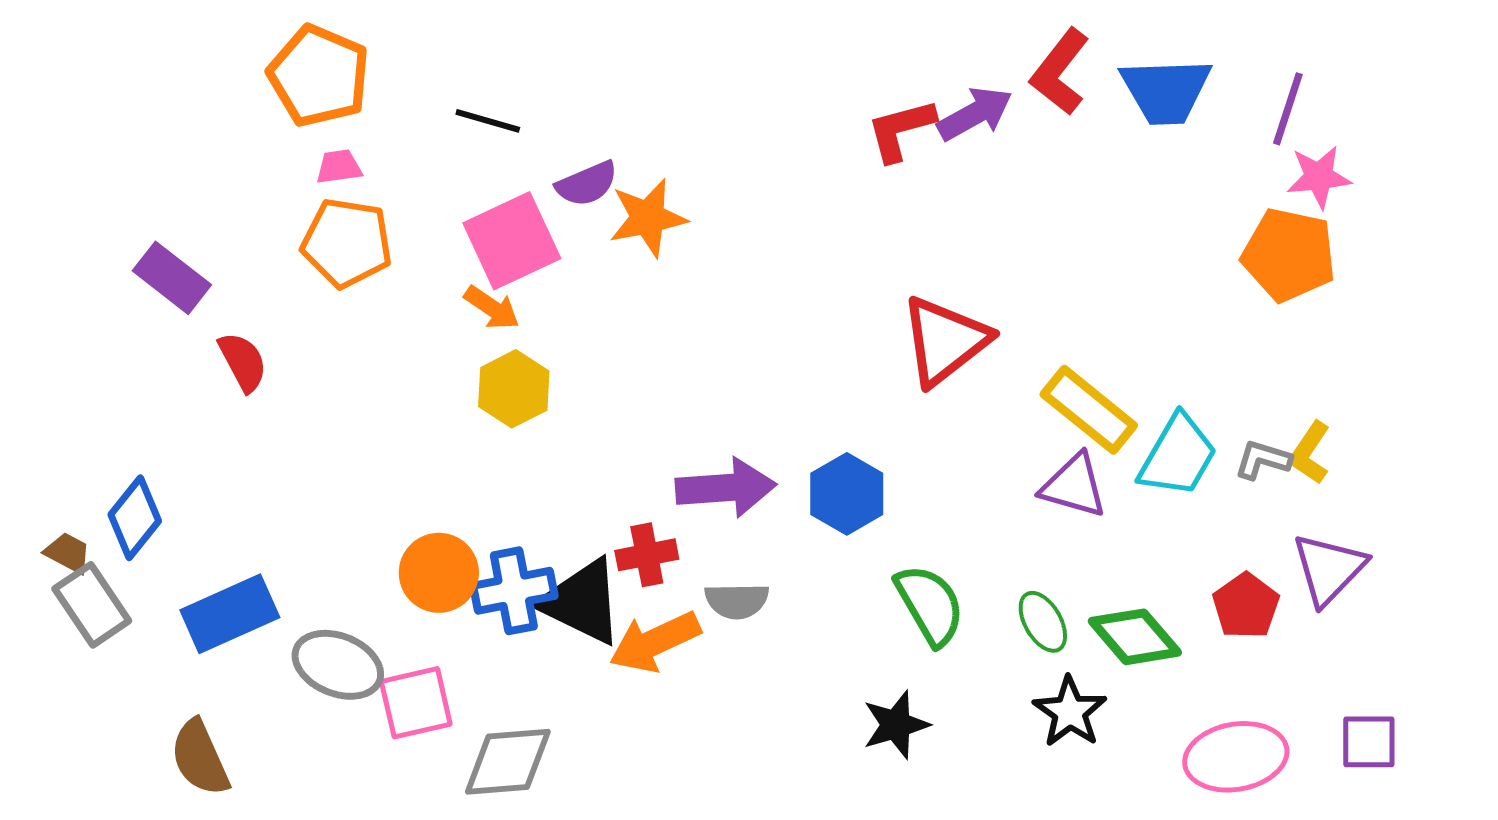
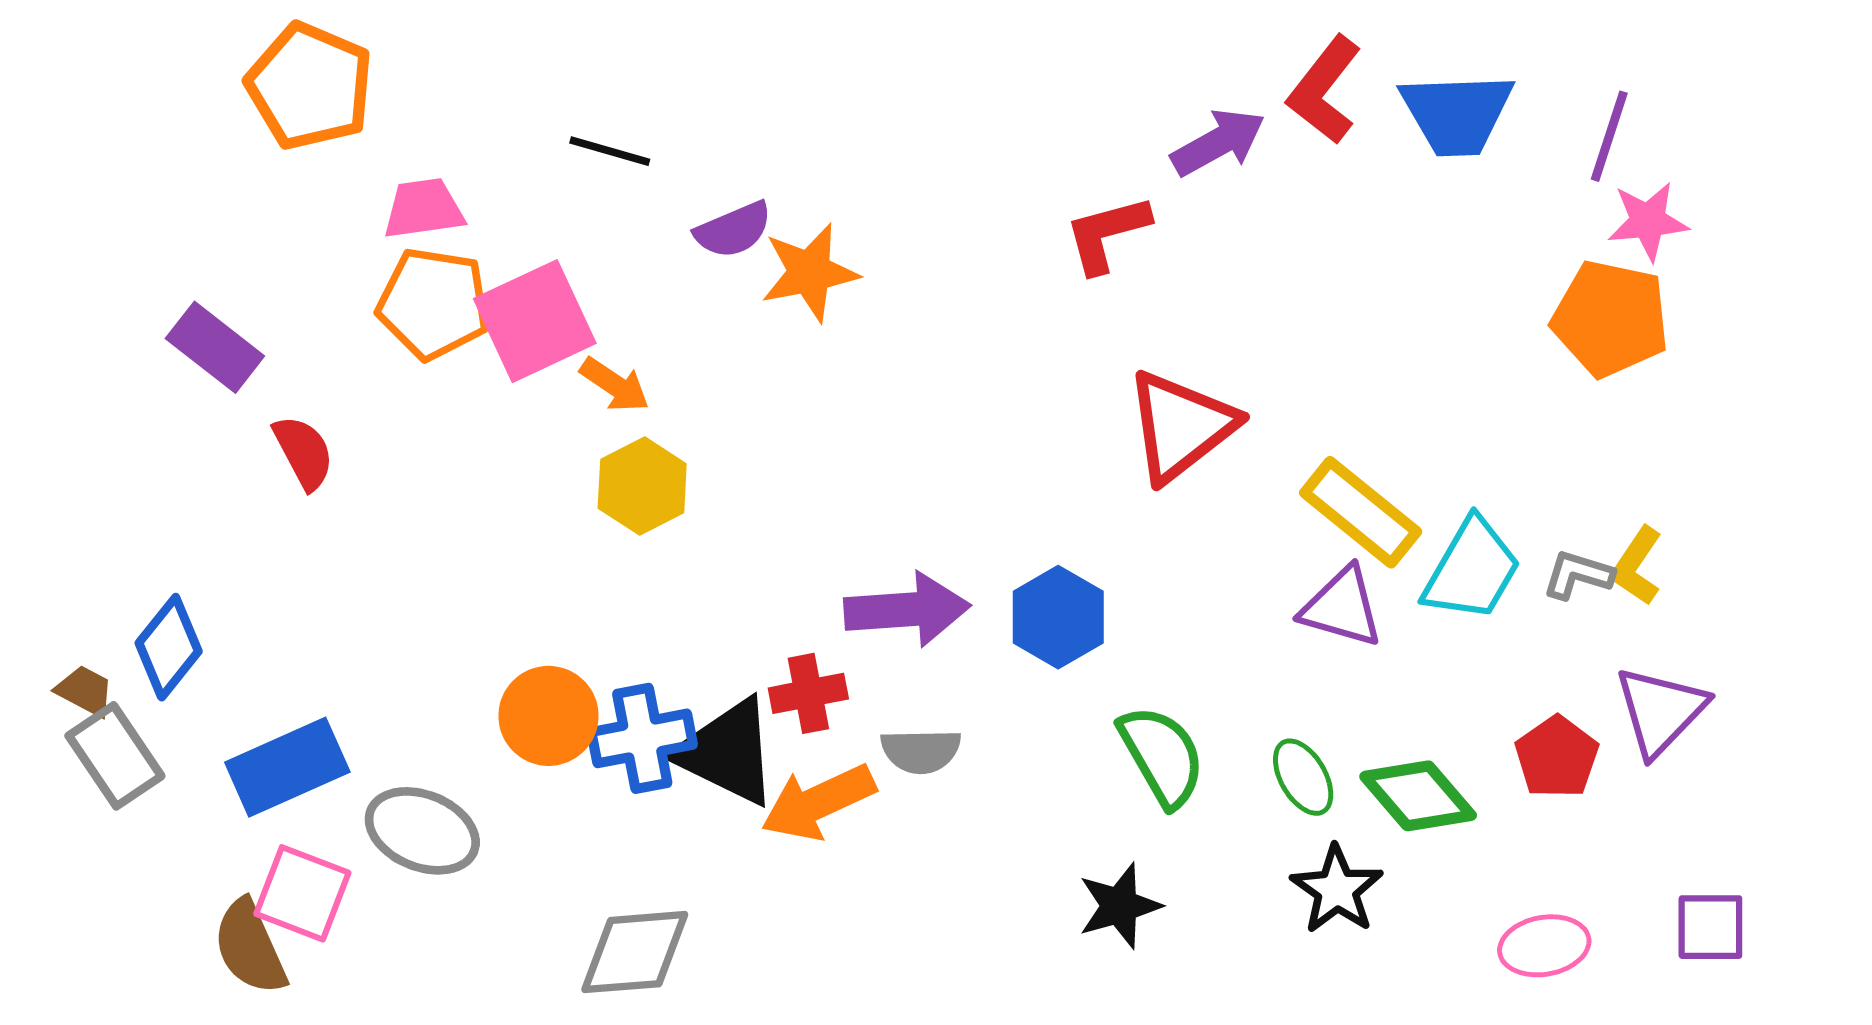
orange pentagon: (319, 76) -> (310, 86), moved
red L-shape: (901, 130) -> (1107, 234), moved
pink trapezoid: (339, 167) -> (424, 209), size x1.4
pink square: (512, 241) -> (535, 321), moved
pink square: (416, 703) -> (302, 893), moved, turned 34
pink ellipse: (1236, 757) -> (1544, 946), size x0.7

